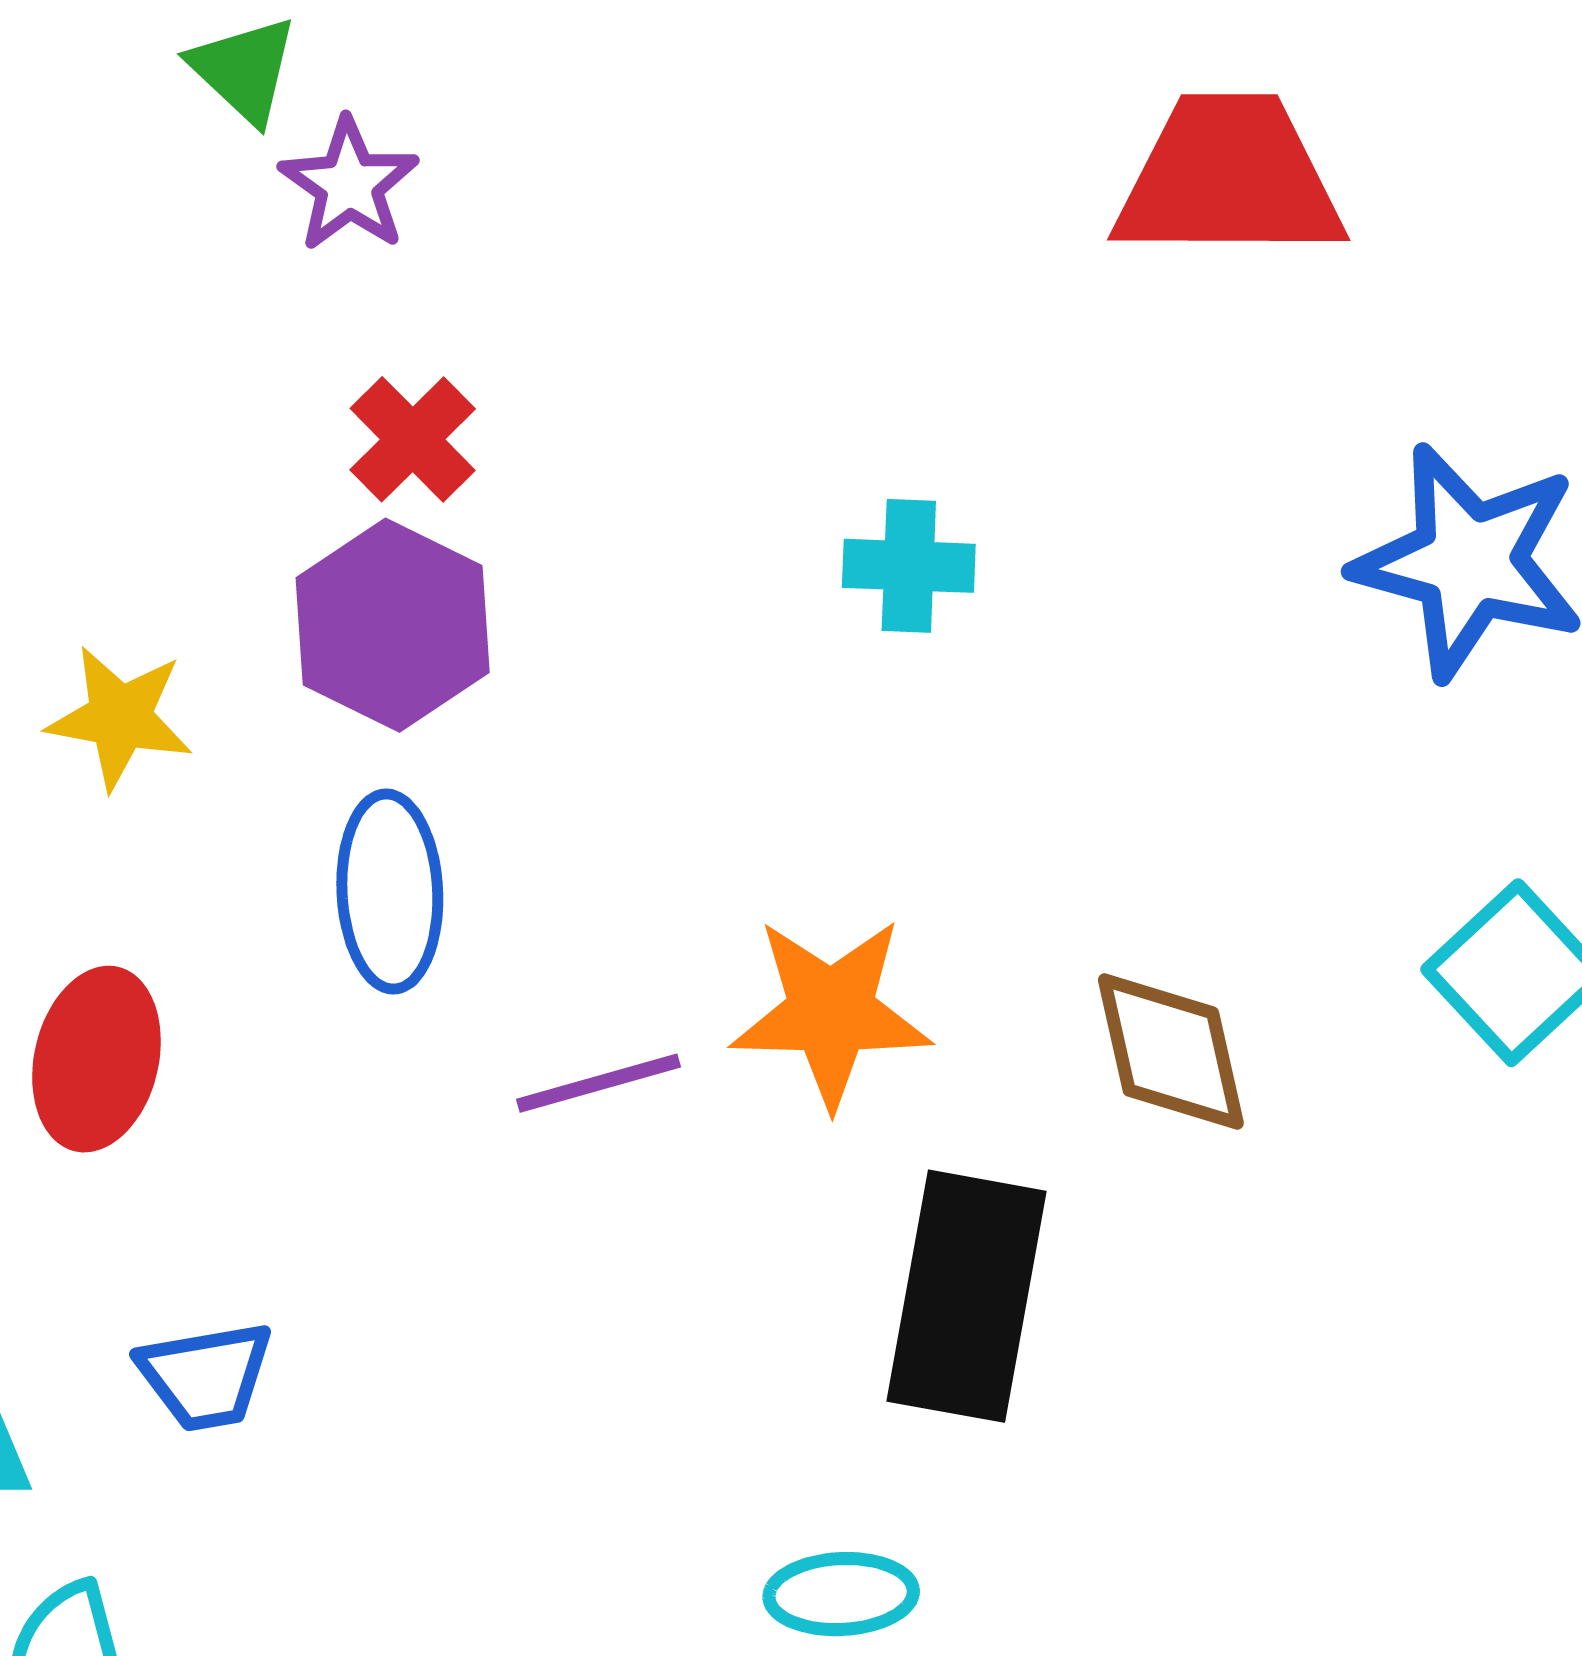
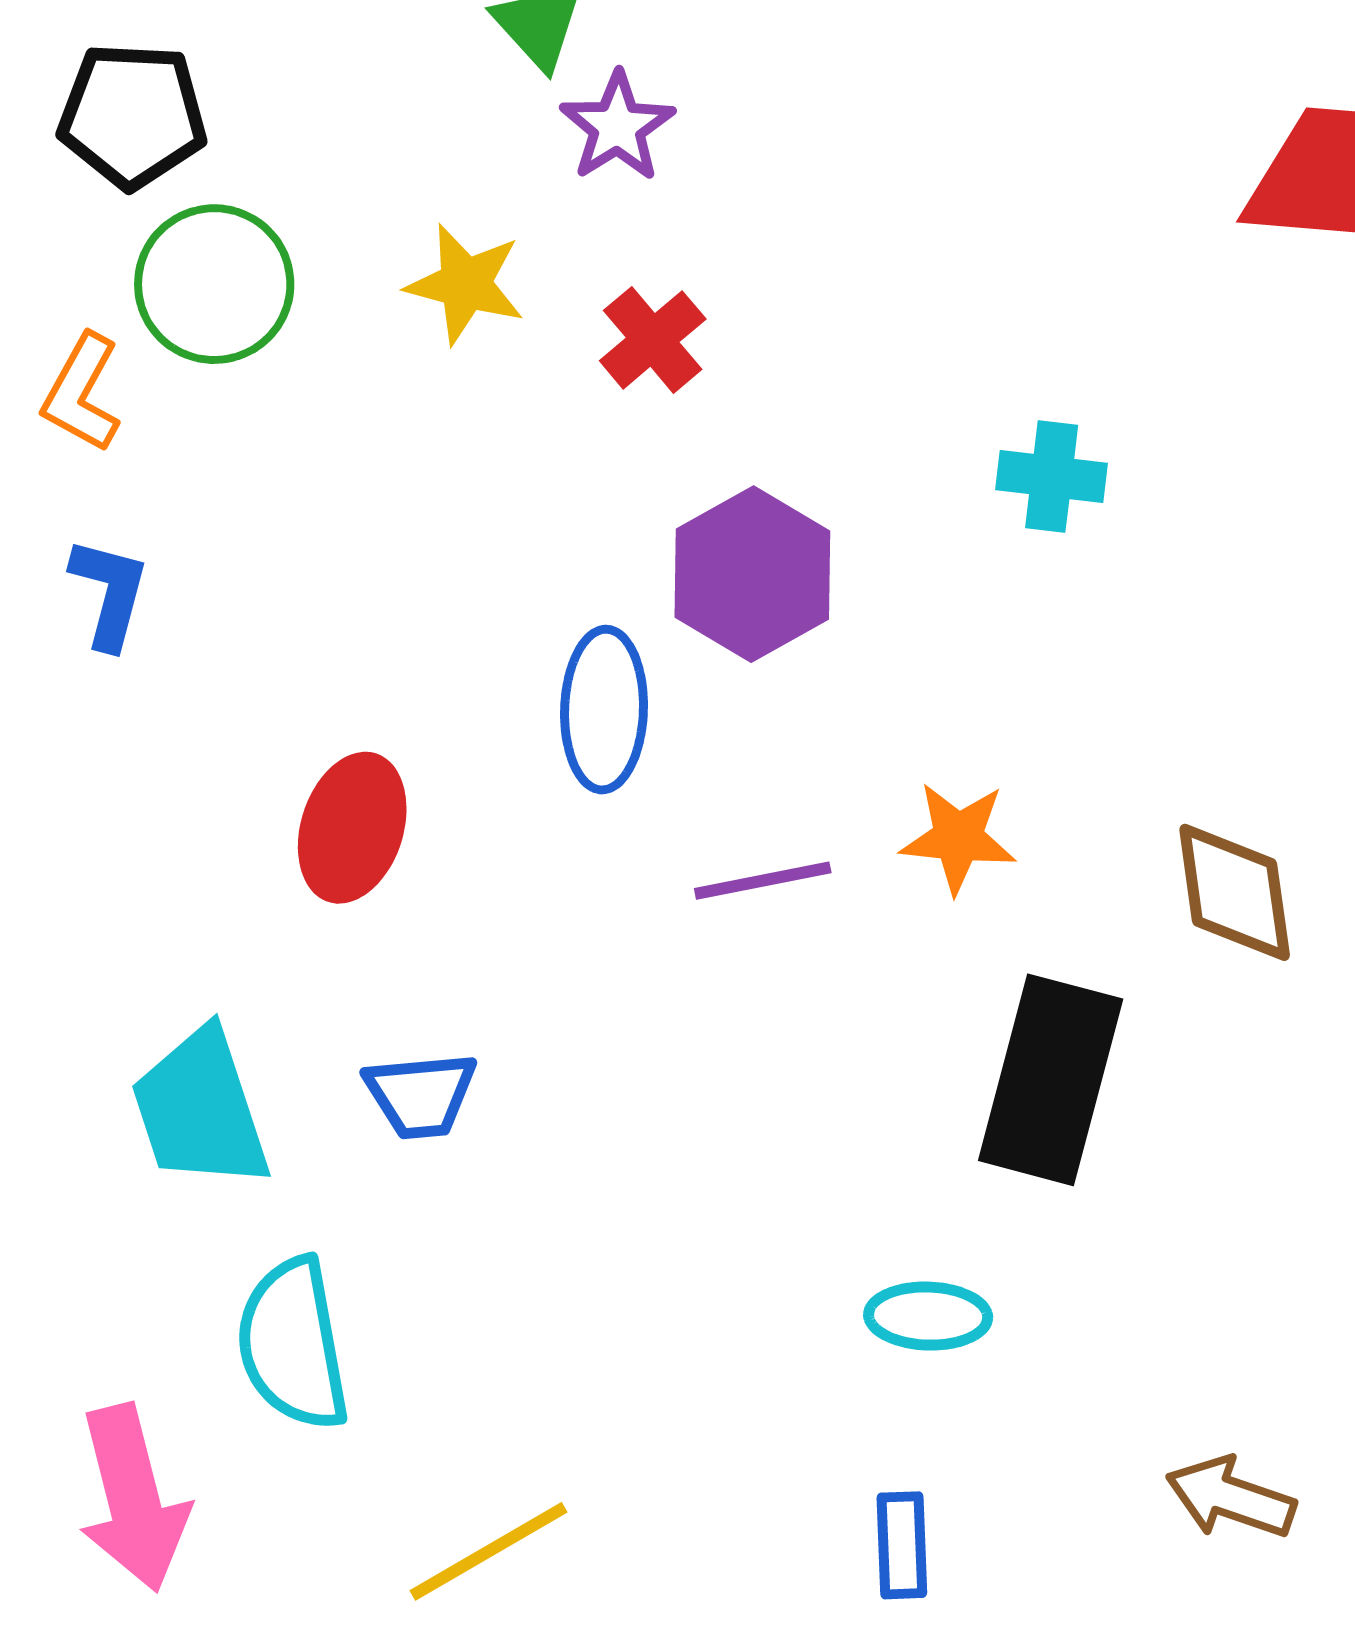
purple hexagon: (393, 625) -> (752, 574), moved
yellow star: (120, 718) -> (465, 284), moved
orange star: (831, 1012) -> (958, 838), size x0.7

